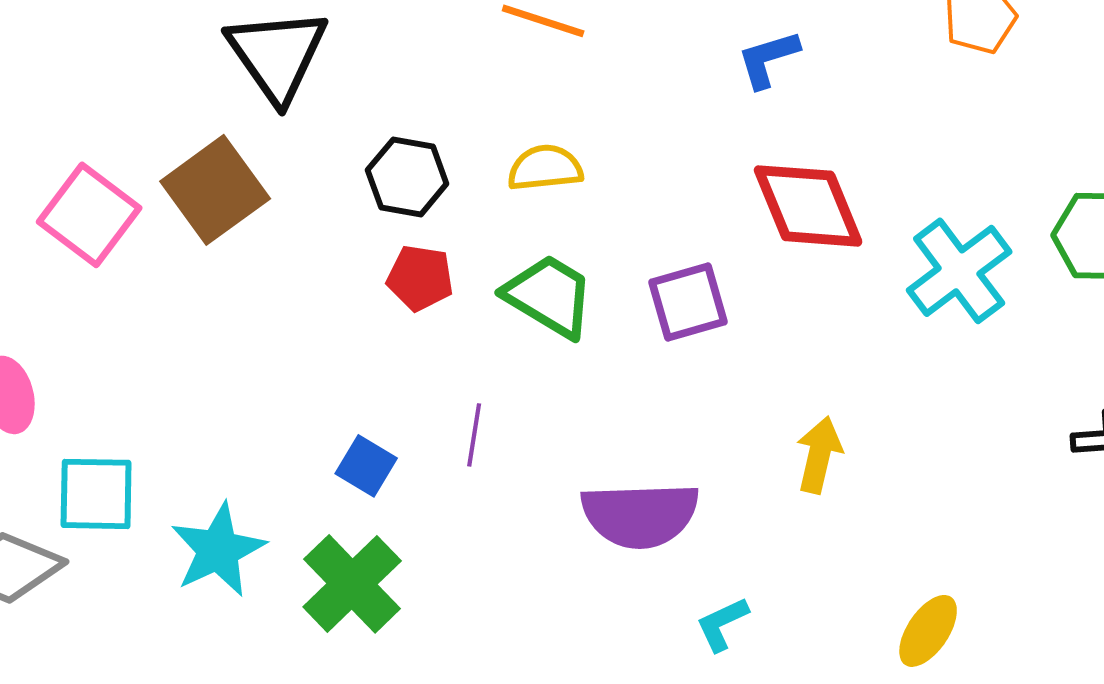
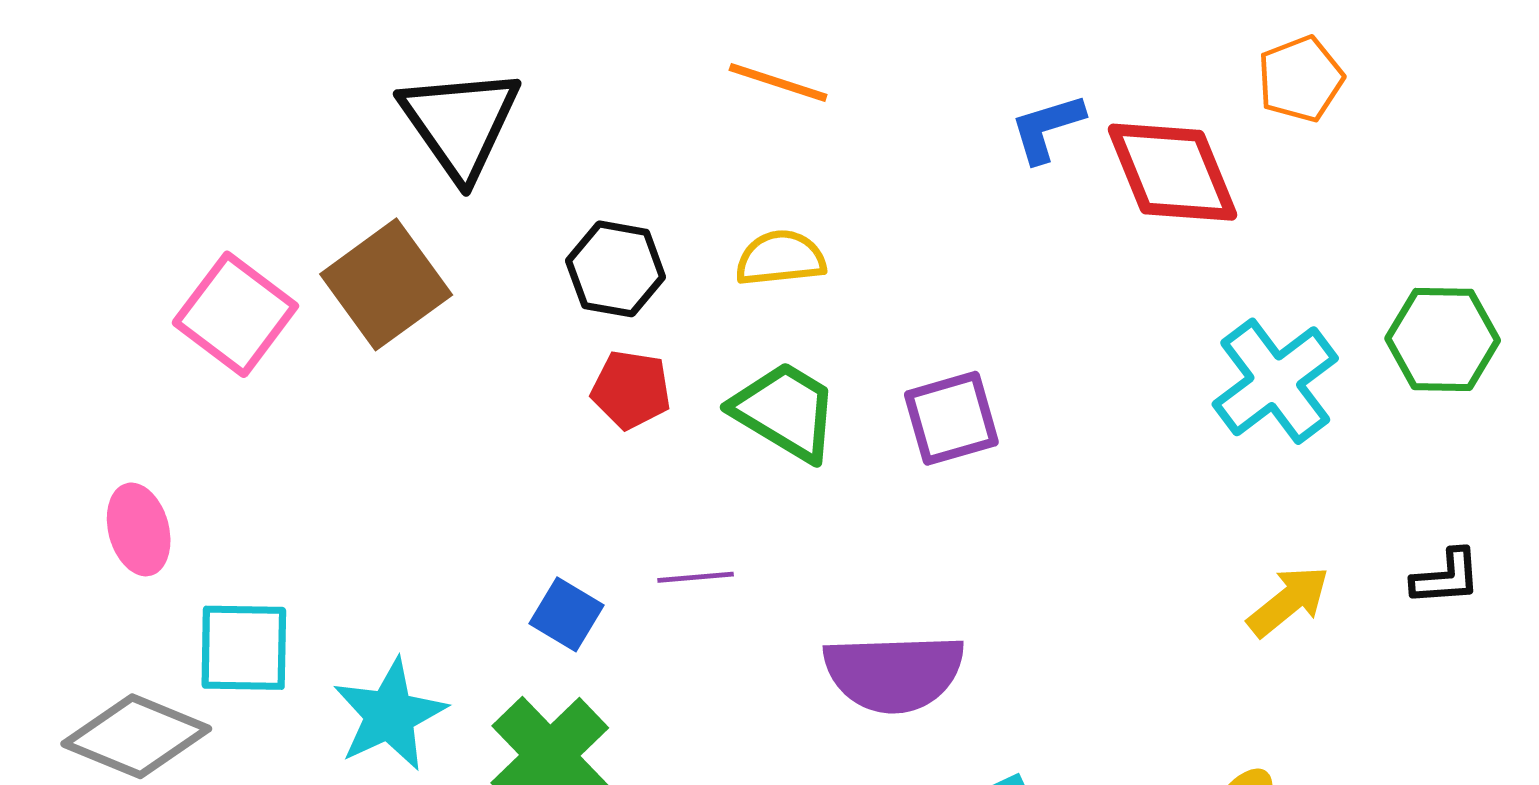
red diamond: (808, 206) -> (1172, 172), moved
purple line: (474, 435) -> (696, 577), turned 76
yellow arrow: (819, 455) -> (1288, 601), moved, turned 38

